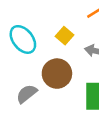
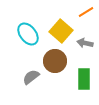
yellow square: (65, 36) -> (61, 31), size x1.6

